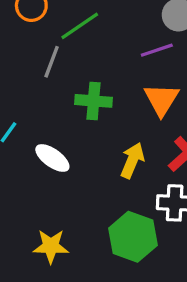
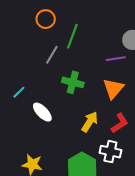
green line: (80, 26) -> (72, 36), turned -45

